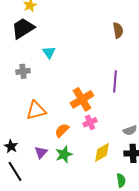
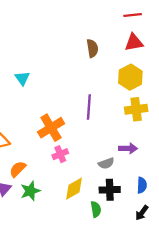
cyan triangle: (49, 52) -> (22, 78), moved
orange semicircle: (62, 130) -> (18, 169), moved
green semicircle: (121, 180) -> (96, 209), moved

